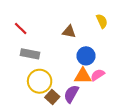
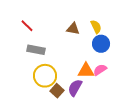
yellow semicircle: (102, 21) -> (96, 27), moved
blue circle: (86, 56) -> (101, 44), moved

